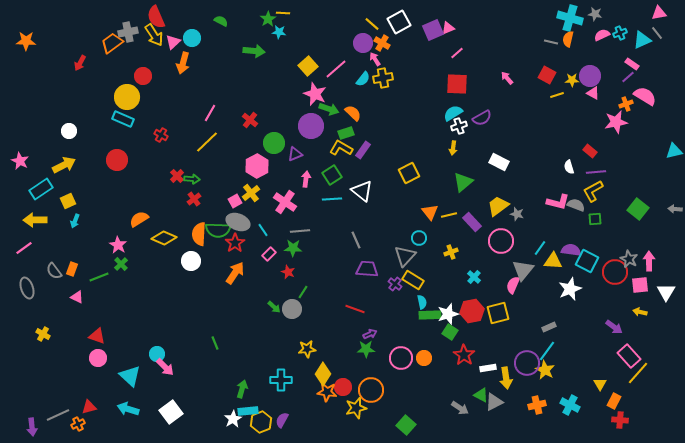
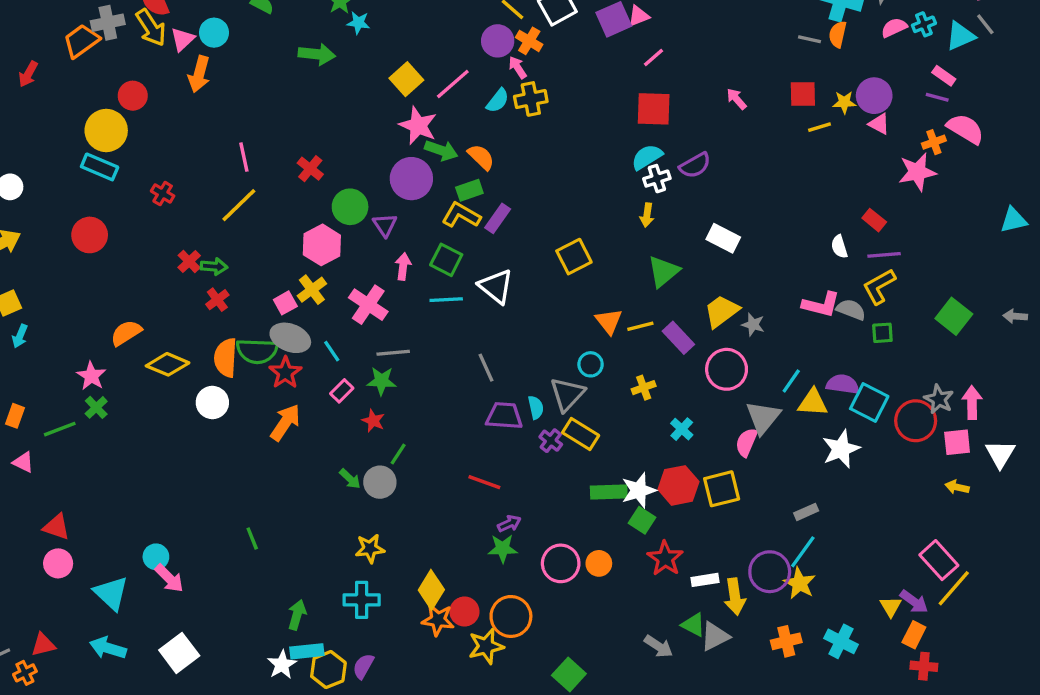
red square: (547, 75) -> (803, 94), turned -30
purple line: (628, 77) -> (937, 97), turned 56
pink line: (210, 113) -> (244, 157), turned -42
purple triangle: (295, 154) -> (385, 225), turned -42
green square: (332, 175) -> (446, 260), turned -30
cyan semicircle: (422, 302) -> (536, 407), moved
purple arrow: (614, 327) -> (914, 602), moved
yellow star: (307, 349) -> (370, 548), moved

